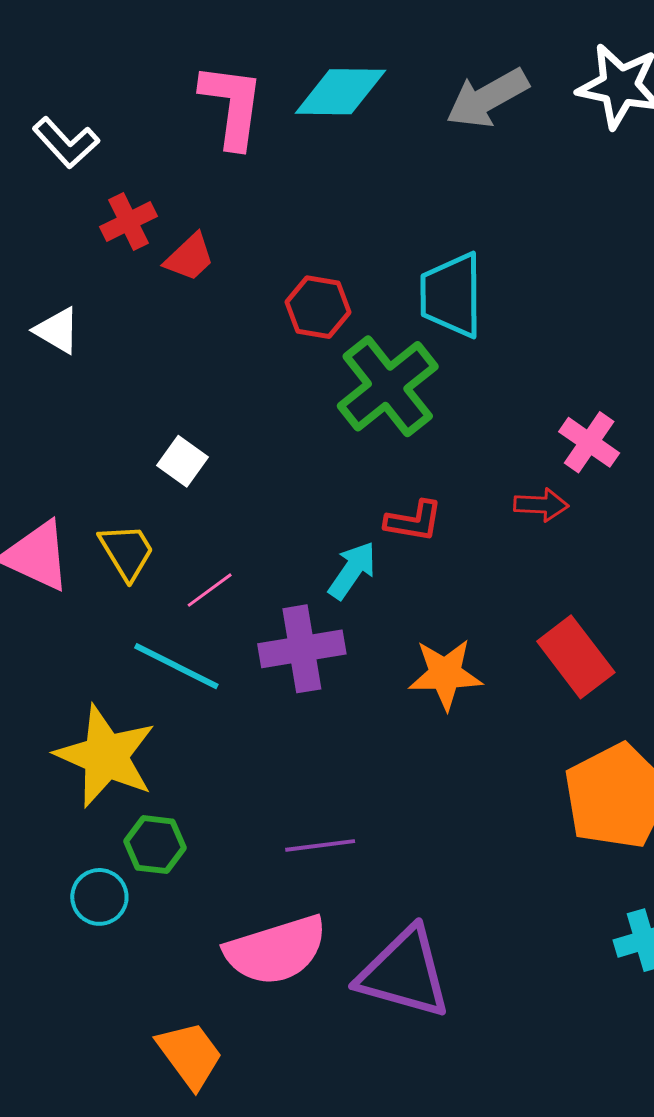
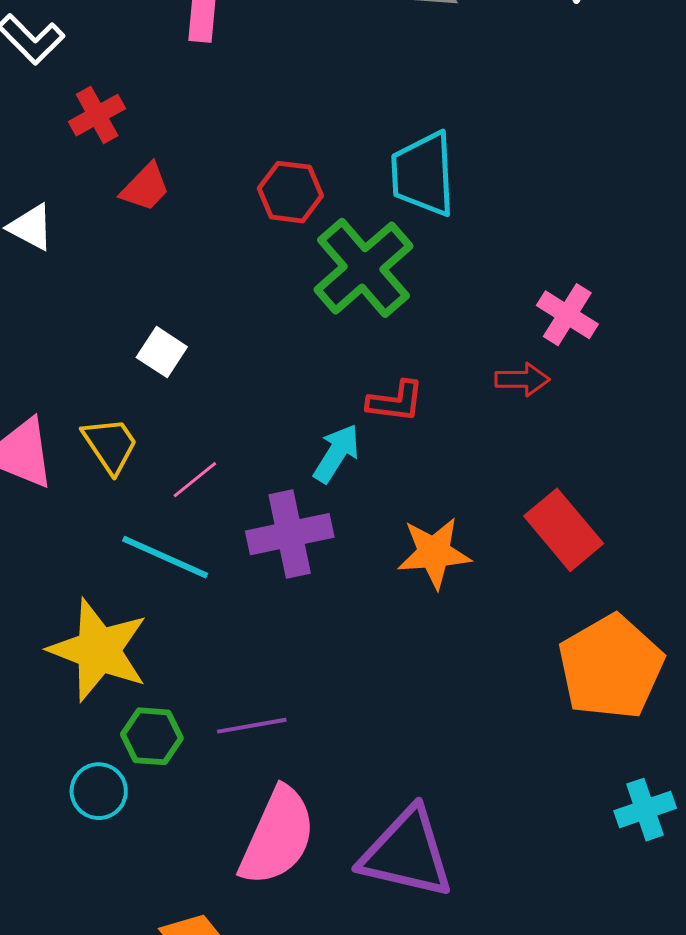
red trapezoid: (189, 257) -> (145, 187), moved
purple line: (320, 845) -> (252, 726), moved
pink semicircle: (276, 950) -> (277, 836), turned -46

